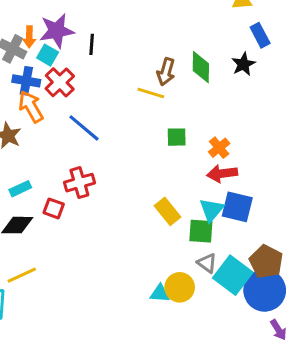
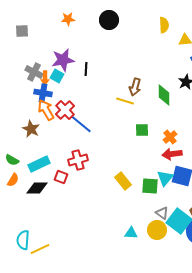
orange arrow: (29, 37) -> (45, 78), moved
green diamond: (201, 67) -> (164, 95), moved
red cross: (60, 82) -> (65, 110), moved
cyan rectangle: (20, 189) -> (39, 164), size x1.5
yellow rectangle: (167, 211) -> (123, 181), moved
green square: (201, 231) -> (150, 186), moved
yellow line: (22, 275) -> (40, 249), moved
yellow circle: (180, 287) -> (157, 230), moved

